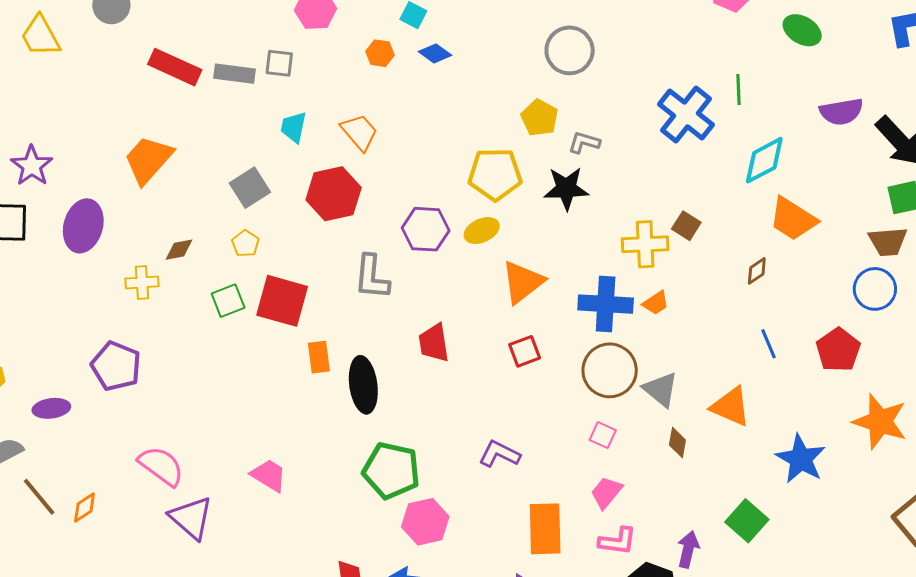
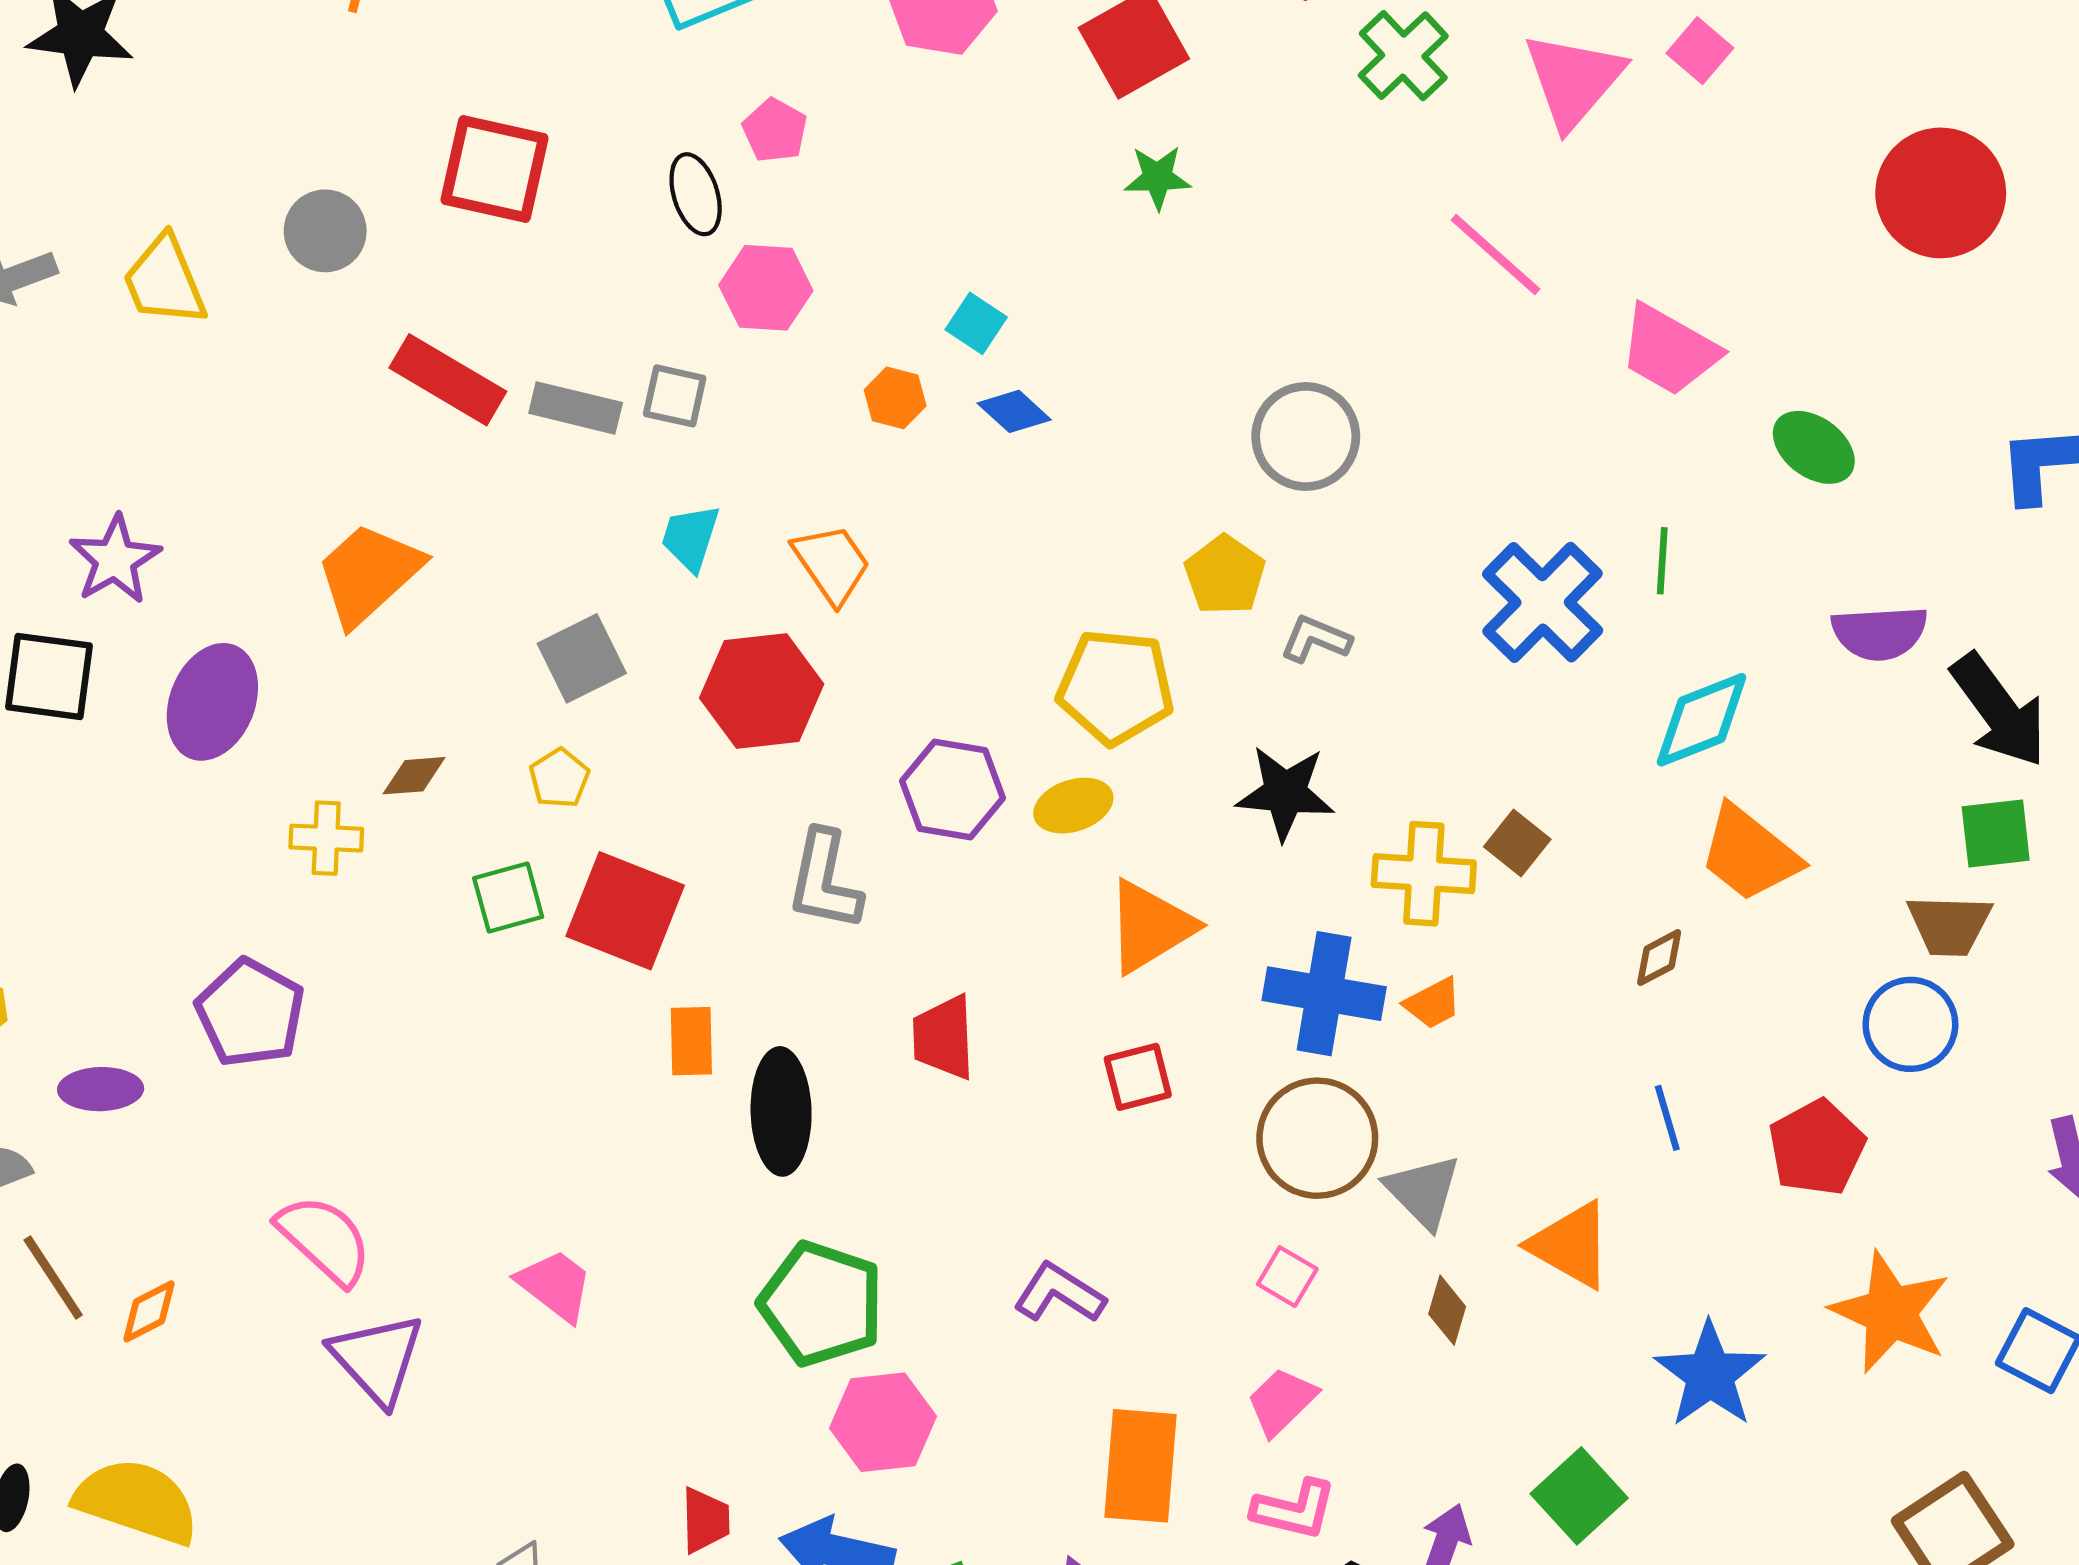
black star: (566, 188) -> (1285, 793), moved

